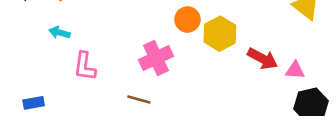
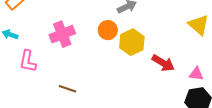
pink cross: (156, 58) -> (62, 34), moved
pink triangle: (295, 70) -> (196, 74), moved

